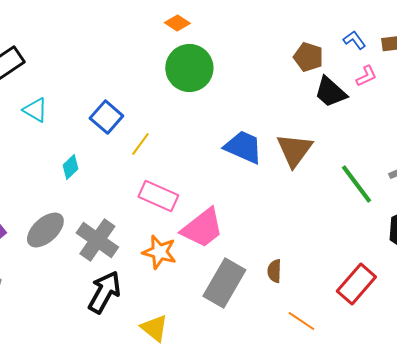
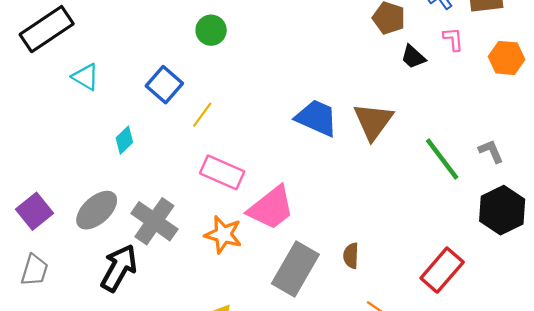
green circle: (189, 68) -> (211, 30), moved, size x0.6
pink L-shape: (366, 76) -> (453, 39), turned -70
black trapezoid: (330, 92) -> (413, 57), size x0.7
black arrow: (104, 292) -> (119, 268), moved

